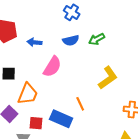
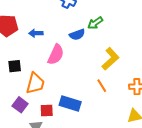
blue semicircle: (71, 40) -> (77, 35), moved
orange line: (80, 104) -> (102, 86), moved

